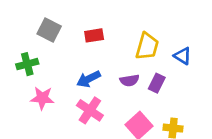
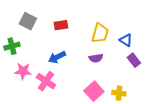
purple semicircle: (129, 80) -> (96, 58), moved
purple rectangle: (157, 83) -> (134, 60), moved, turned -64
pink cross: (90, 110) -> (46, 81), moved

